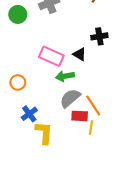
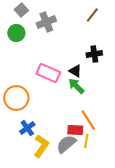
green arrow: (65, 76) -> (76, 86), moved, turned 54
orange circle: (18, 82) -> (16, 98), size x1.6
gray semicircle: (70, 98) -> (66, 144), moved
yellow L-shape: (44, 133) -> (41, 146), turned 30

